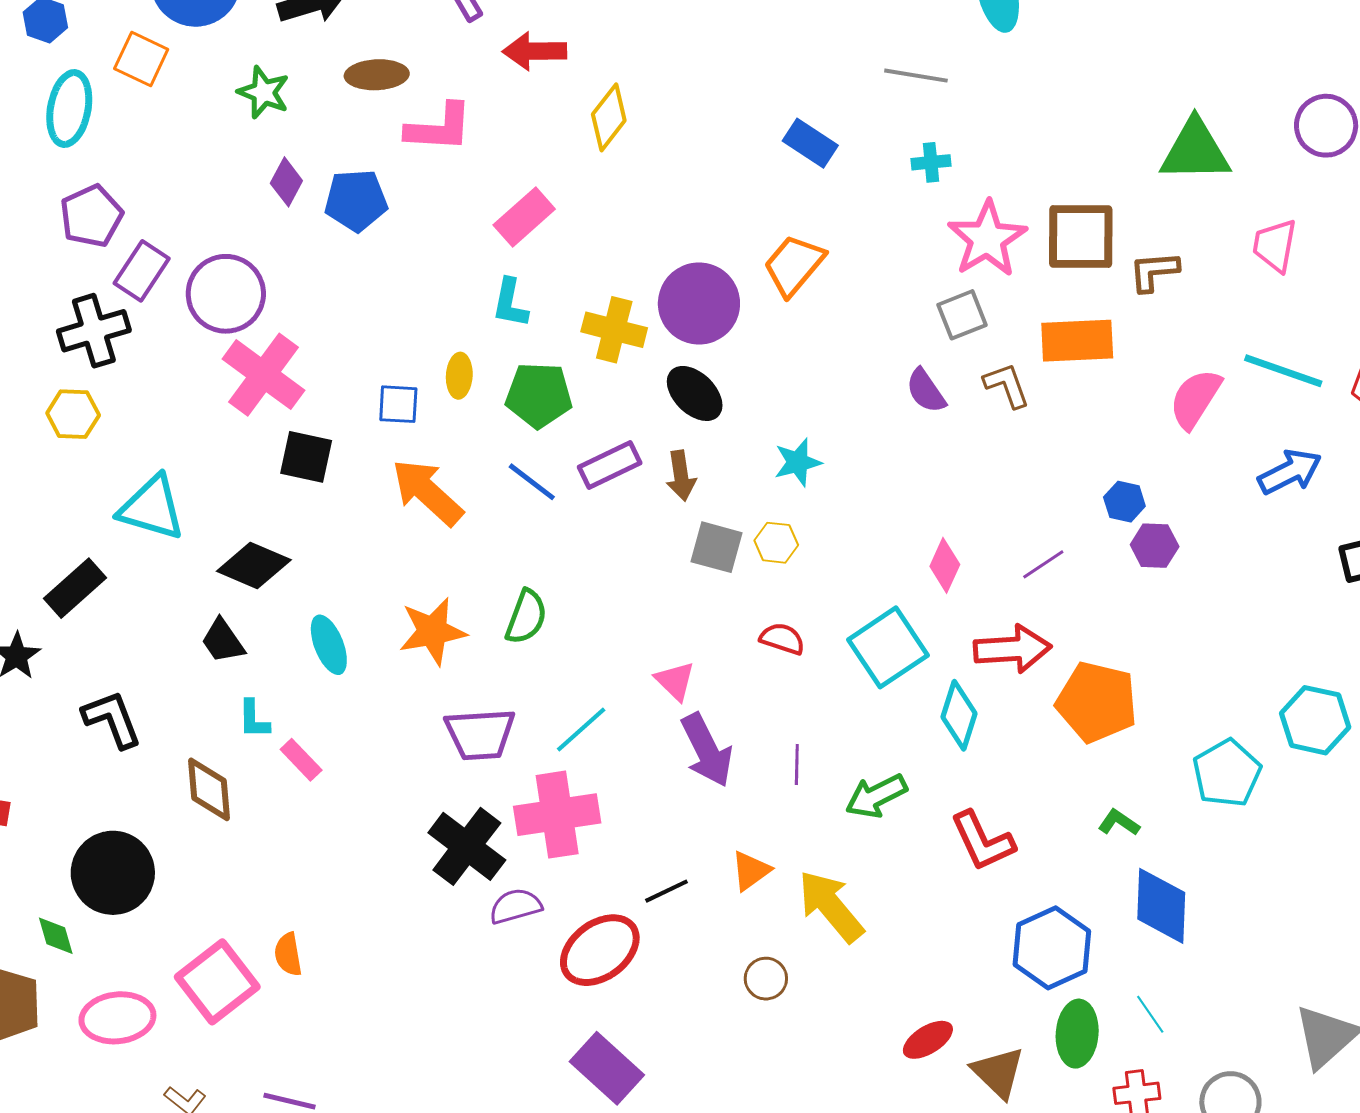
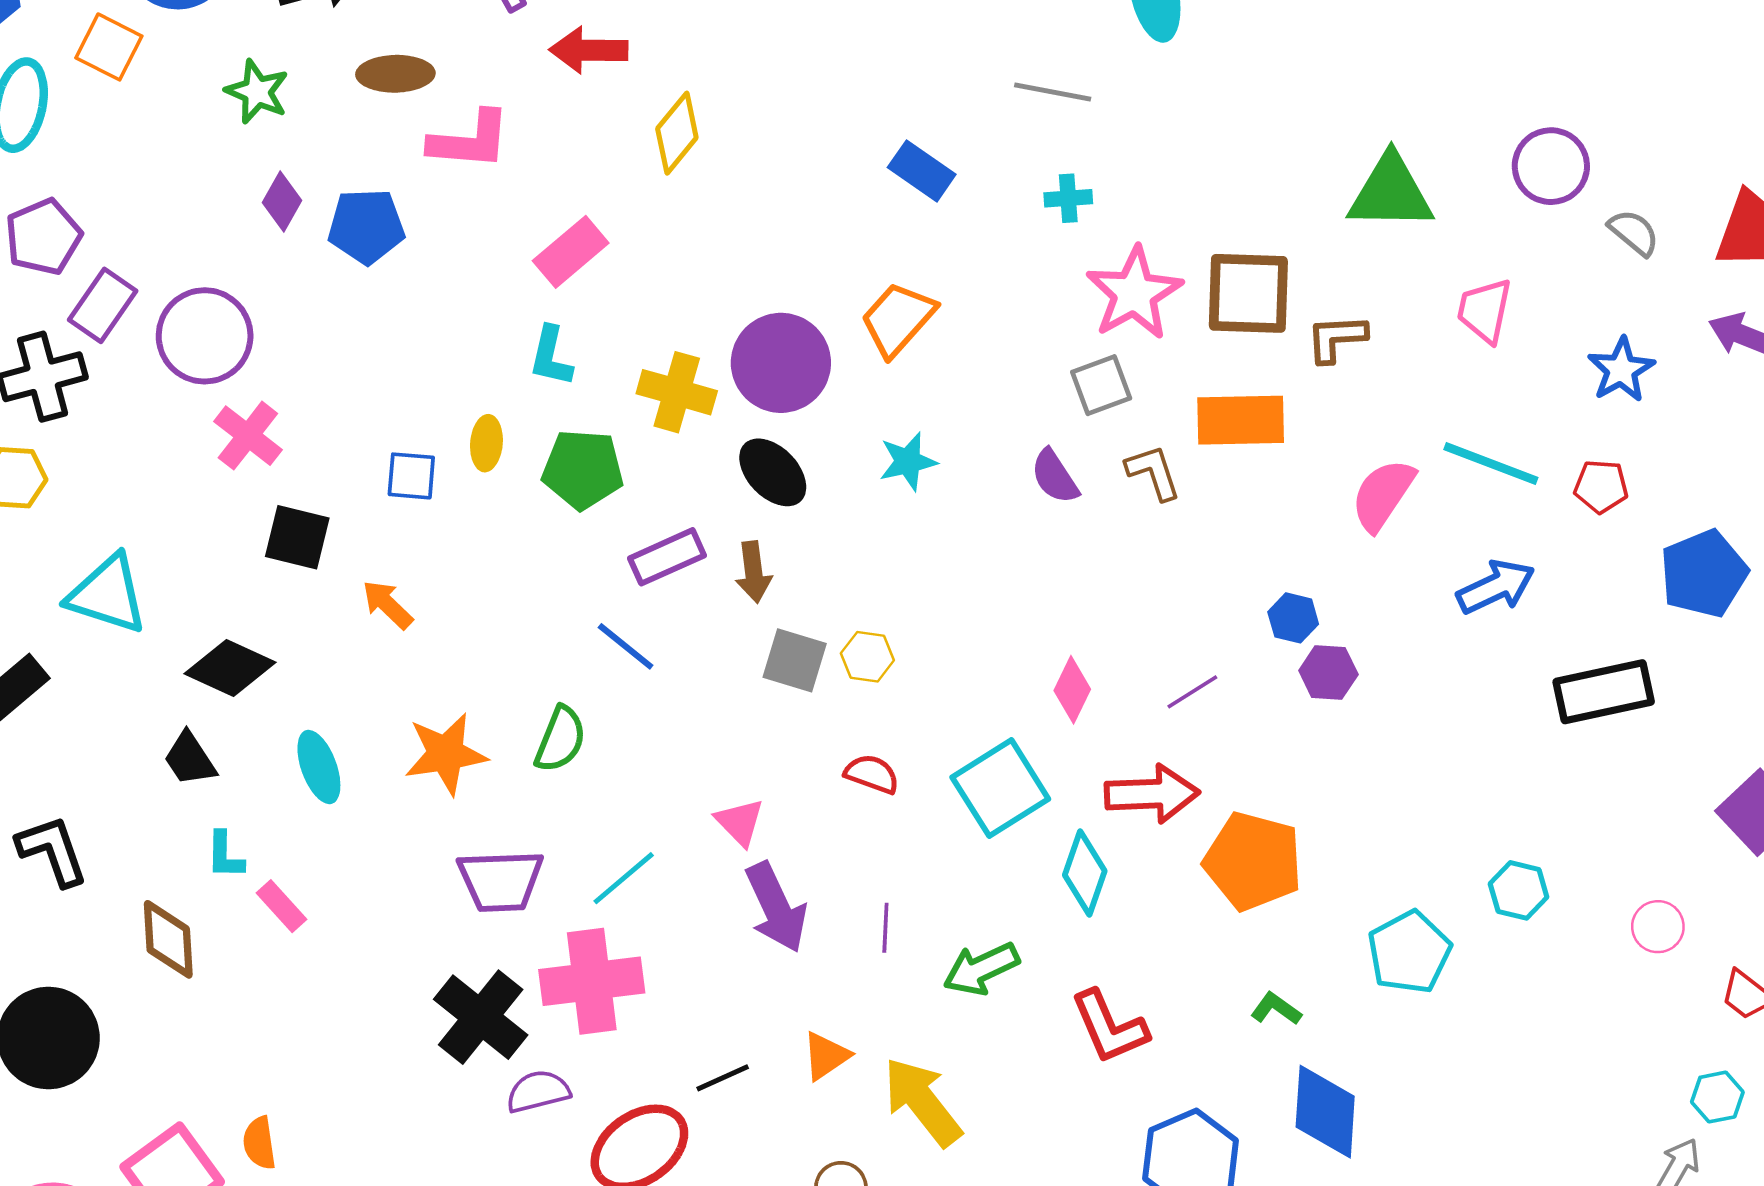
pink cross: (264, 375) -> (248, 436), size x0.7
cyan star: (798, 462) -> (908, 461), moved
blue line: (532, 482) -> (626, 646), moved
orange arrow: (427, 492) -> (387, 604), moved, size x0.6
cyan hexagon: (1315, 720) -> (1519, 890), size x0.7

